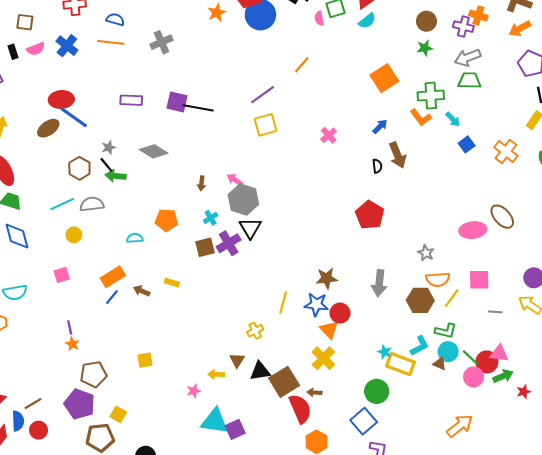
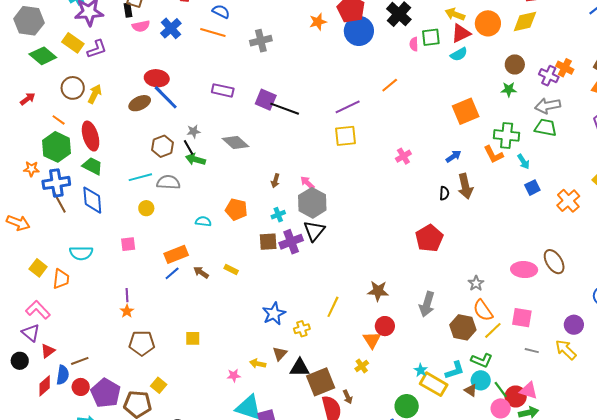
black rectangle: (13, 52) -> (128, 10), moved
orange semicircle: (438, 279) -> (483, 310), turned 50
blue star: (316, 304) -> (274, 314), moved, turned 30
yellow cross: (323, 358) -> (362, 366), size x0.6
brown arrow: (314, 392) -> (348, 397), turned -128
purple pentagon: (80, 404) -> (106, 393), moved

